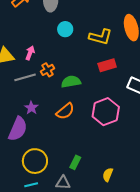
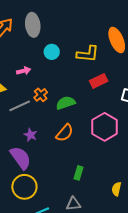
pink arrow: (30, 53) -> (24, 71), moved, turned 64
purple semicircle: (18, 129) -> (21, 158), turned -50
yellow circle: (35, 161) -> (24, 187), moved
green rectangle: (75, 162) -> (78, 173), moved

